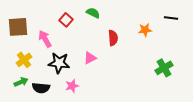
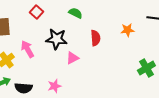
red square: (66, 20) -> (36, 12), moved
pink arrow: (45, 39) -> (27, 49), moved
black star: (59, 63) -> (56, 39), moved

